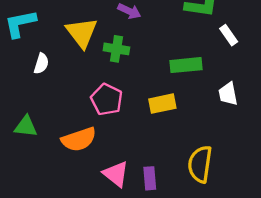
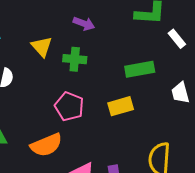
yellow triangle: (82, 33) -> (42, 47), size x0.7

